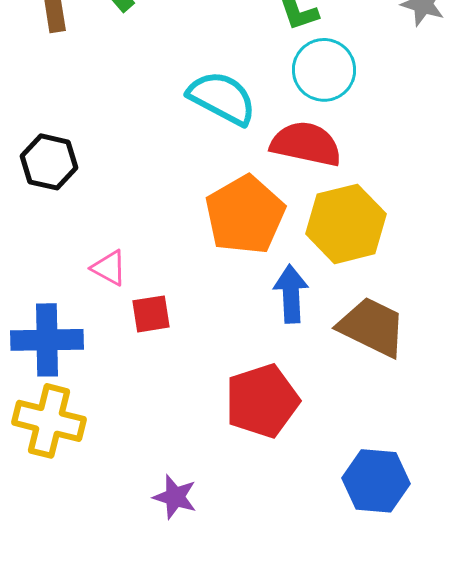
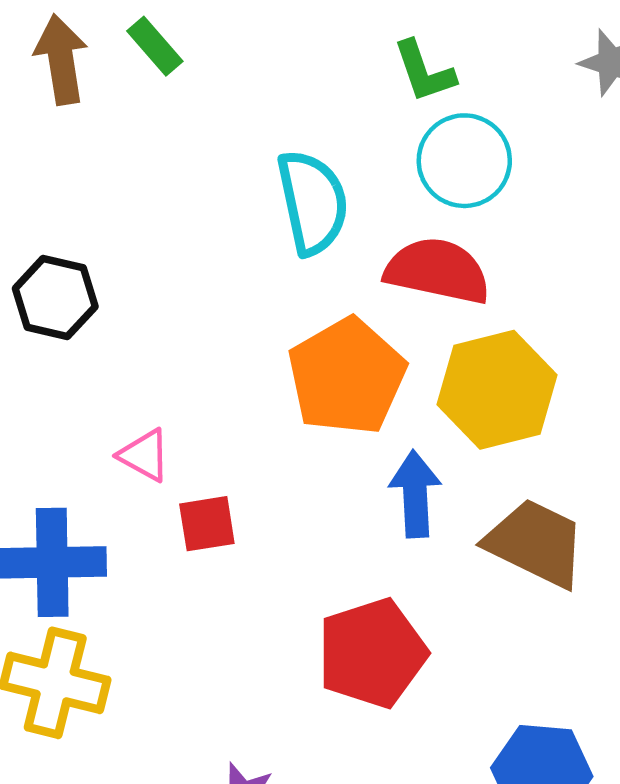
cyan semicircle: (222, 98) -> (313, 202), turned 50

